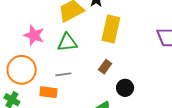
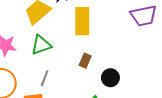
gray line: (63, 74) -> (45, 78), turned -49

